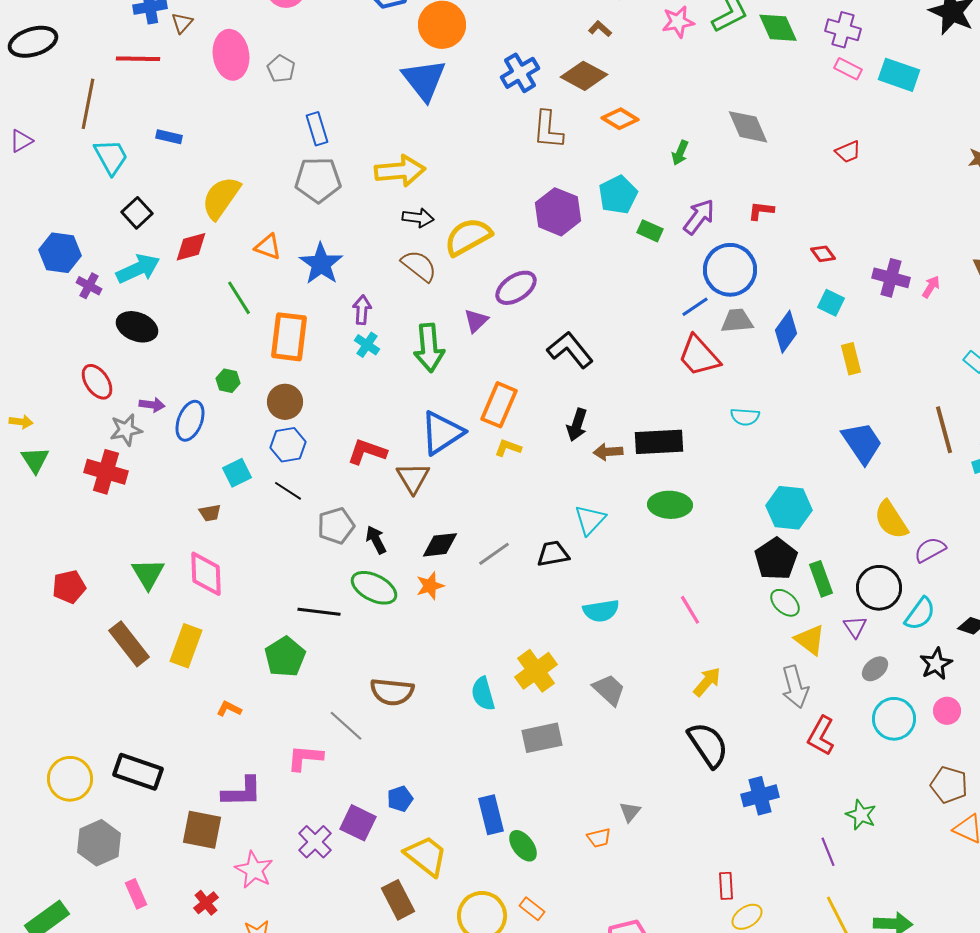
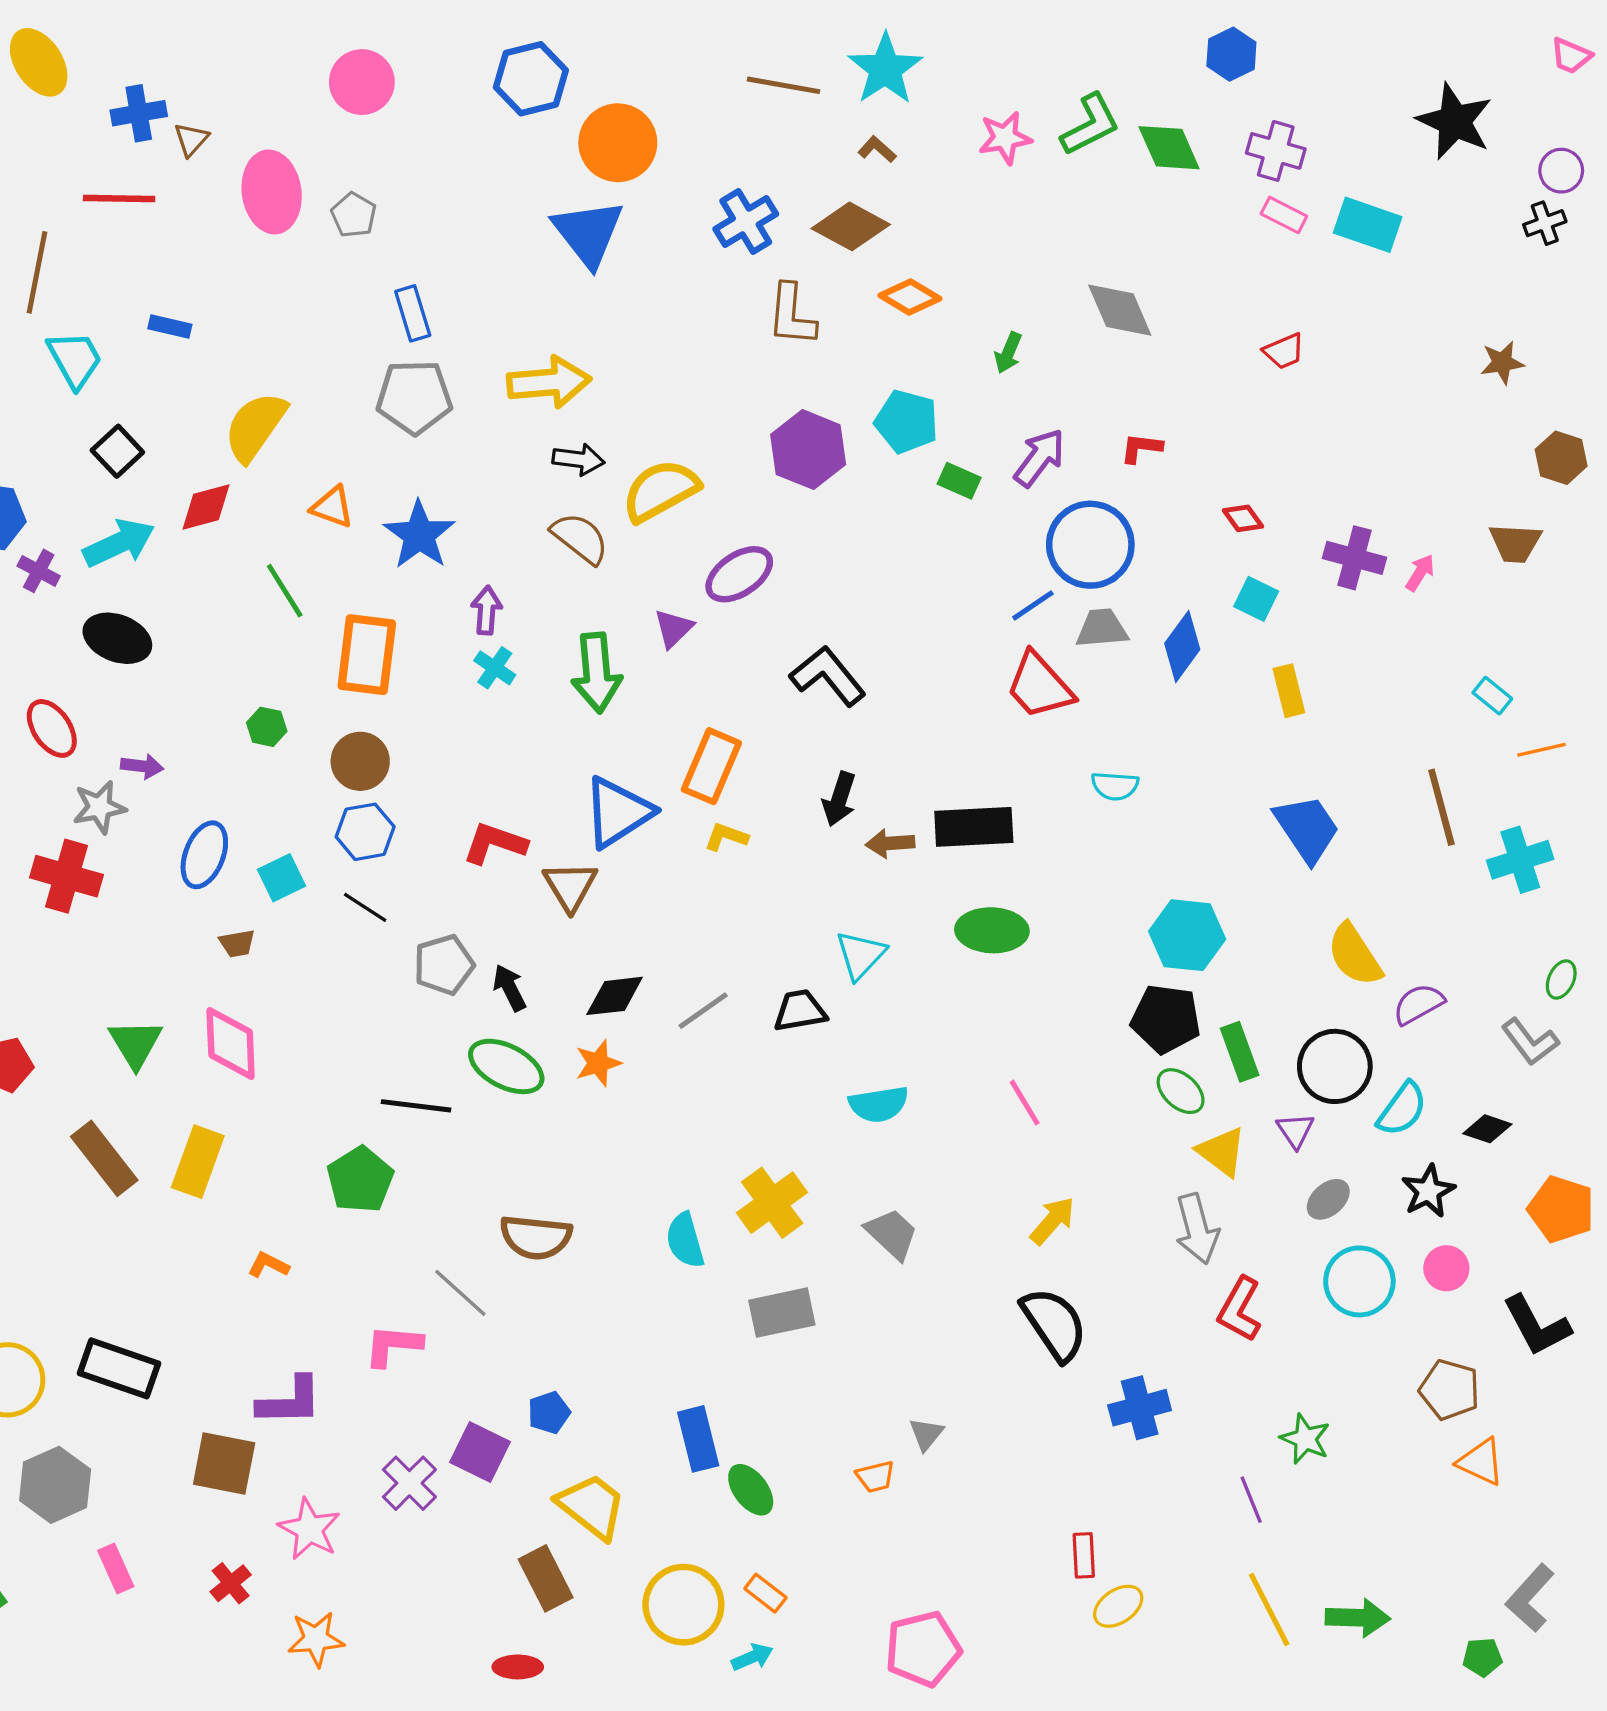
cyan pentagon: (618, 195) -> (907, 422), turned -30
blue ellipse: (190, 421) -> (204, 855), moved
black pentagon: (776, 559) -> (1166, 1019), turned -30

